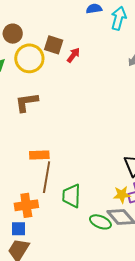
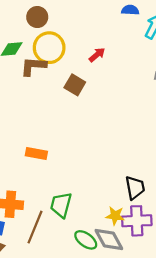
brown square: (54, 45) -> (75, 85), moved
brown L-shape: (27, 102) -> (33, 66), moved
brown line: (47, 177) -> (35, 227), moved

